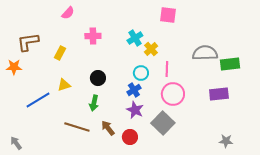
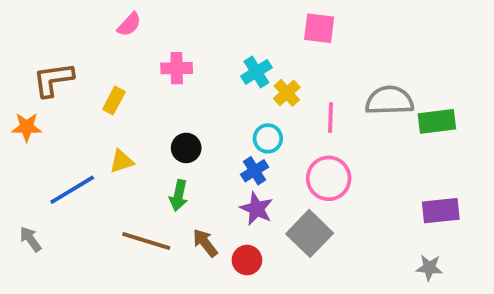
pink line: (167, 69) -> (331, 118), moved
purple rectangle: (219, 94) -> (441, 211), moved
gray arrow: (16, 143) -> (30, 239), moved

